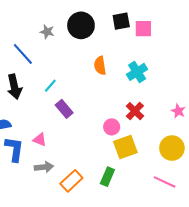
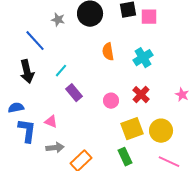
pink circle: (112, 127) -> (111, 101), moved
yellow circle: (172, 148) -> (161, 131), moved
green rectangle: (107, 177) -> (125, 157), moved, turned -48

